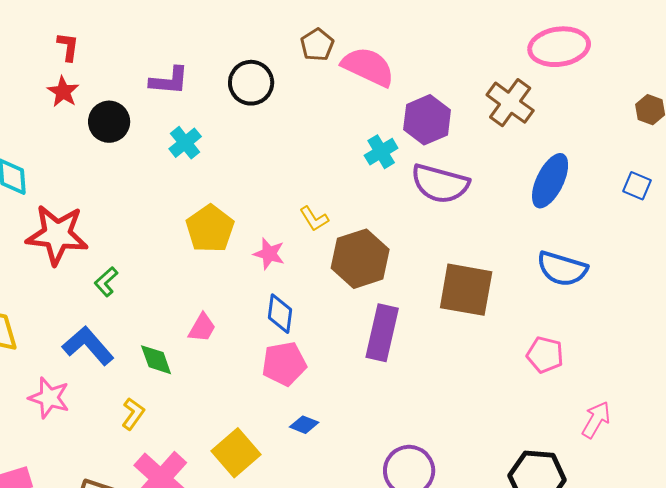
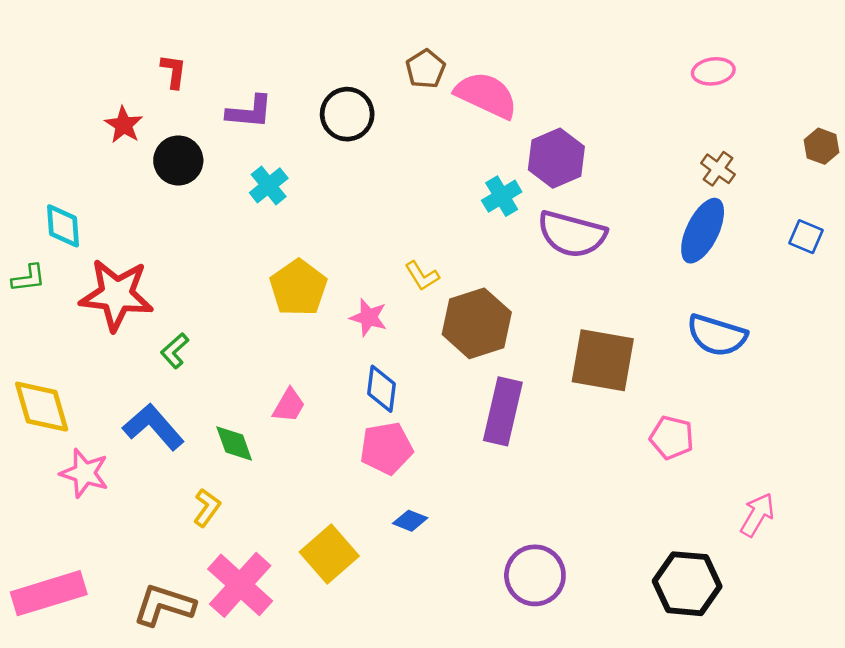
red L-shape: (68, 47) -> (174, 71), moved
pink ellipse: (559, 47) -> (713, 71), size x0.6
brown cross: (510, 103) -> (718, 169), moved, size x0.6
pink pentagon: (545, 355) -> (672, 437), moved
pink star: (49, 398) -> (84, 473), moved

